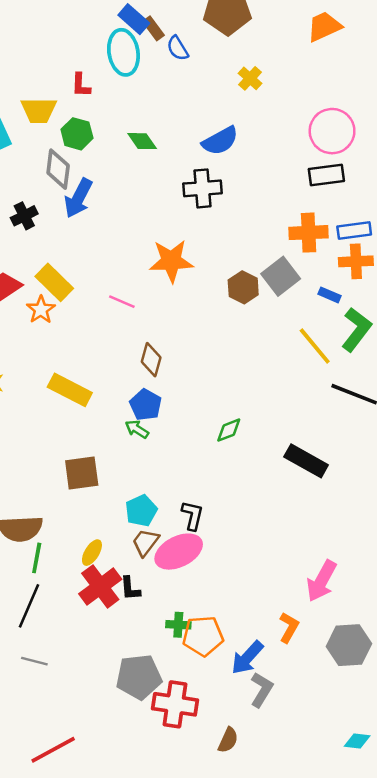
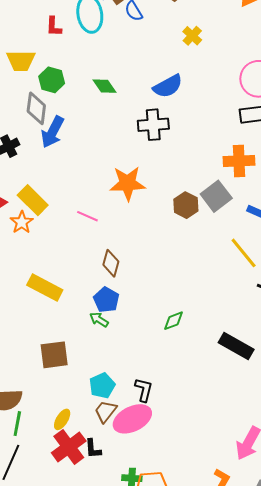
red L-shape: (81, 85) -> (54, 26), moved

